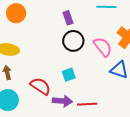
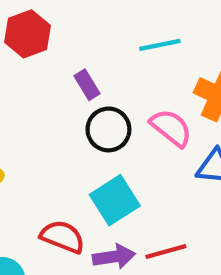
cyan square: (69, 75) -> (115, 200), size x1.6

